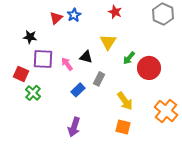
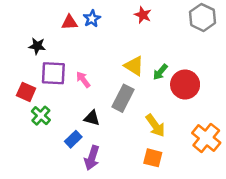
red triangle: (56, 18) -> (70, 22), turned 40
yellow triangle: (108, 42) -> (134, 66), moved, turned -30
black triangle: (86, 57) -> (92, 118), moved
gray rectangle: (99, 79) -> (123, 98), size x1.5
blue rectangle: (78, 90) -> (73, 139), moved

